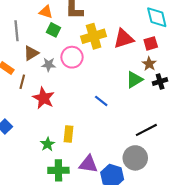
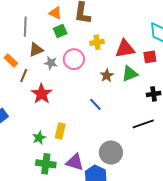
green square: (54, 30) -> (60, 31), turned 32
yellow cross: (94, 36) -> (97, 42), size x0.6
brown star: (149, 64) -> (107, 75), moved
green triangle: (134, 80) -> (130, 74), moved
black line: (146, 130) -> (143, 124), moved
gray circle: (135, 158) -> (111, 153), moved

